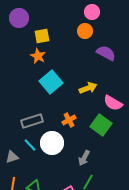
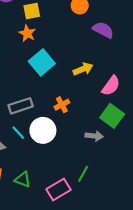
pink semicircle: (113, 103) -> (111, 86), turned -84
green square: (101, 125) -> (112, 116), moved
gray arrow: (84, 158) -> (94, 136), moved, turned -112

